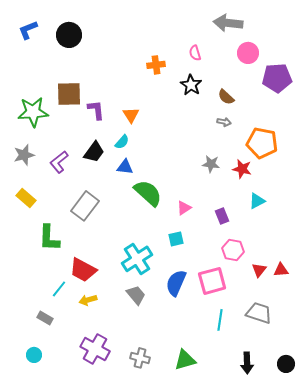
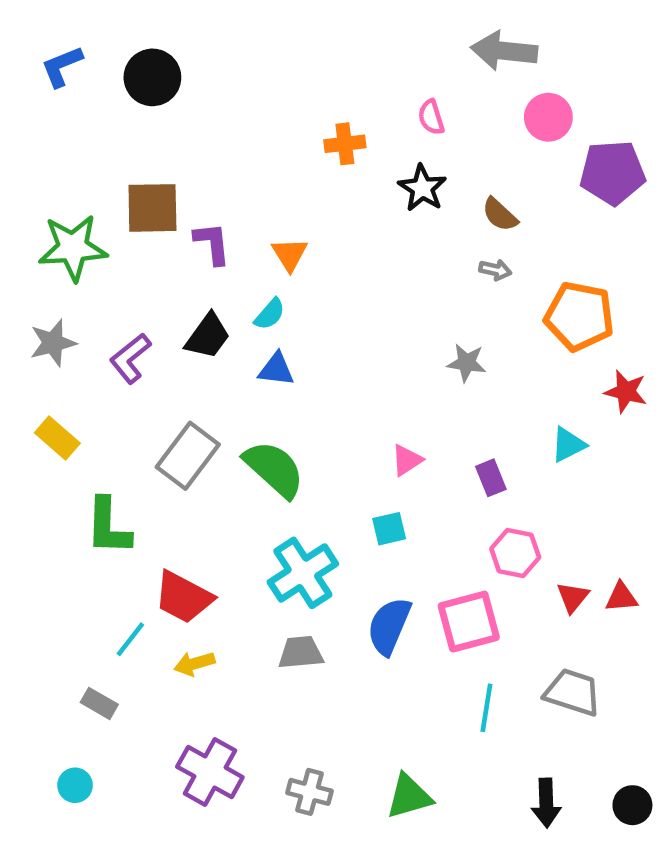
red star: (242, 169) -> (626, 392), moved
green semicircle: (148, 193) -> (274, 469), moved
gray trapezoid: (136, 295) -> (301, 653), turned -55

